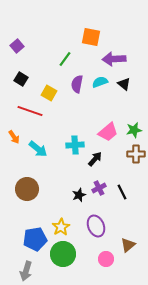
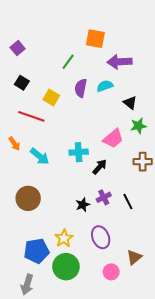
black triangle: (124, 84) -> (130, 103), moved
green star: (134, 130) -> (138, 126), moved

